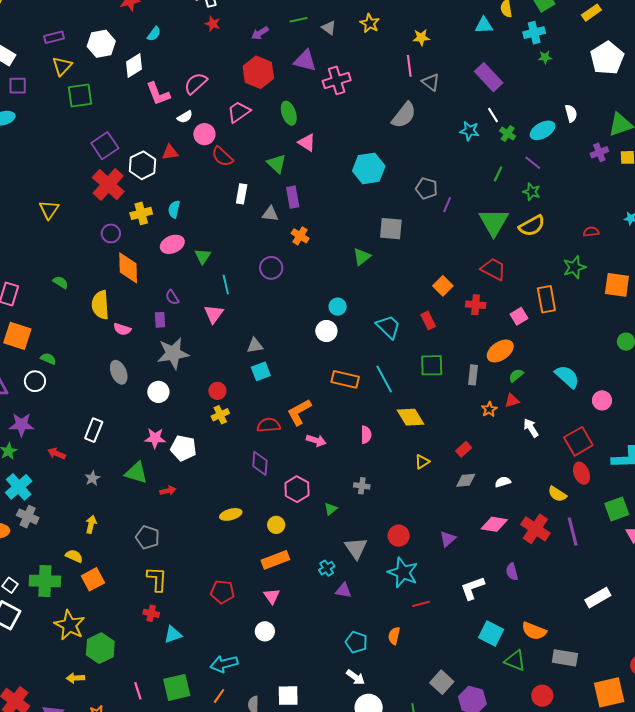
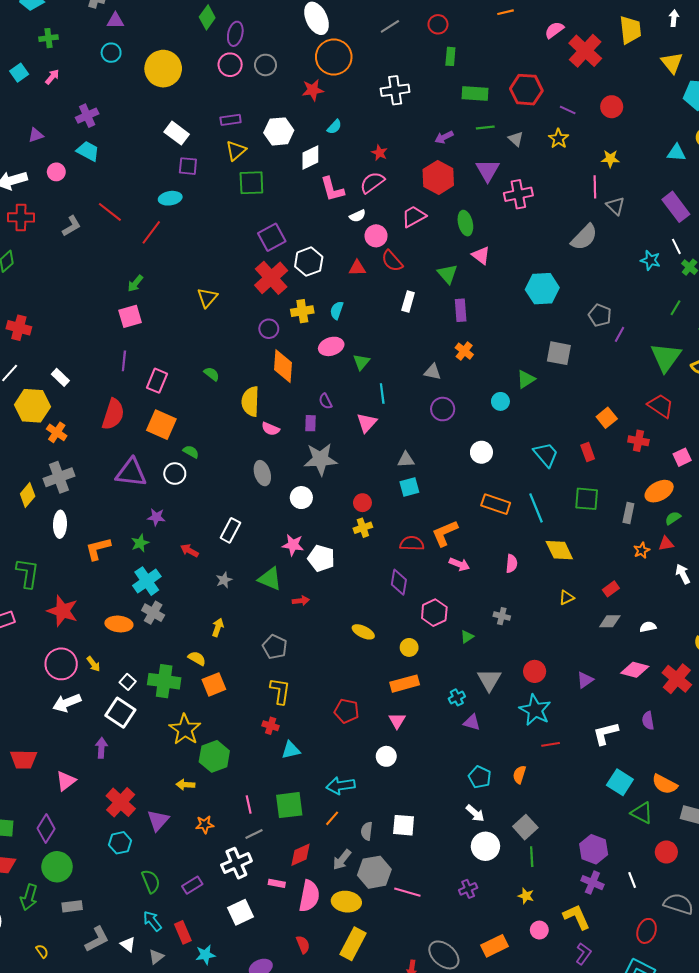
red star: (213, 24) -> (379, 153), moved
purple triangle: (305, 61) -> (488, 170), turned 40
red triangle: (170, 152) -> (357, 268), moved
gray triangle: (270, 214) -> (433, 372), moved
purple circle: (271, 268) -> (443, 409), moved
cyan circle: (338, 307) -> (500, 401), moved
purple star: (21, 425) -> (156, 517), size x0.7
yellow ellipse: (231, 514) -> (363, 632), turned 35
gray square: (442, 682) -> (525, 827), moved

